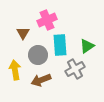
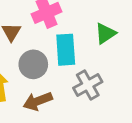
green triangle: (87, 46) -> (105, 33), moved

